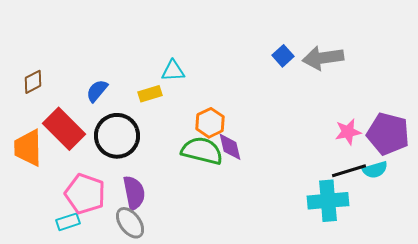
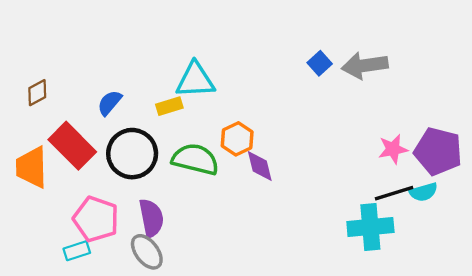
cyan triangle: (173, 71) -> (195, 80), size x1.5
green semicircle: (202, 151) -> (195, 159), moved

